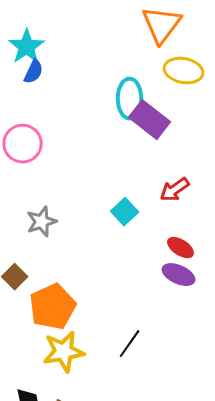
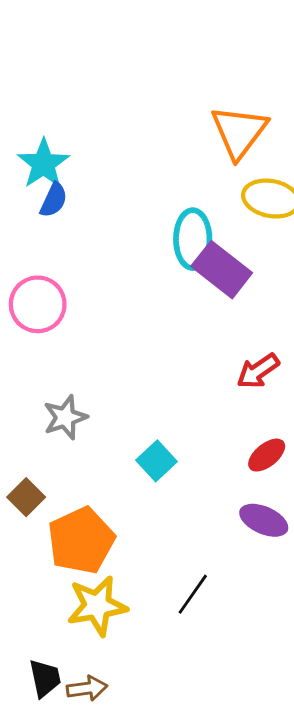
cyan square: (125, 212) -> (157, 461), moved
red ellipse: (181, 248) -> (267, 455), turned -72
purple ellipse: (179, 275) -> (264, 520), moved

